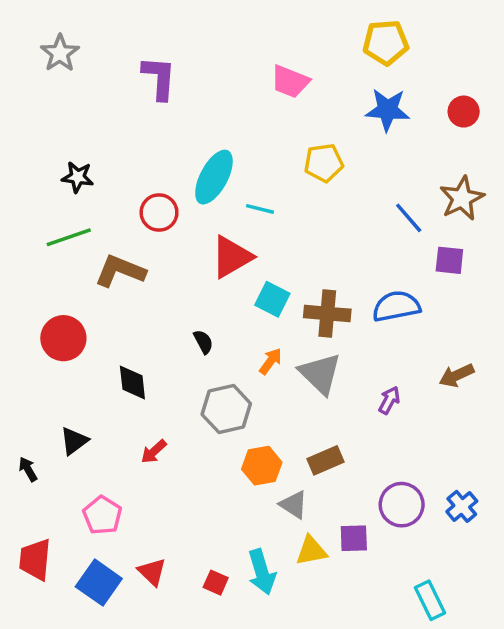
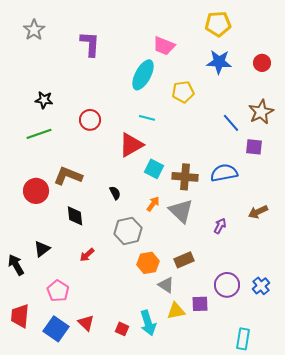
cyan ellipse: (214, 177) -> (143, 75), moved
brown L-shape: (120, 271) -> (68, 176), moved
black arrow: (28, 469) -> (16, 265), size x1.5
cyan rectangle: (430, 600) -> (243, 339), turned 35

